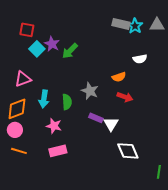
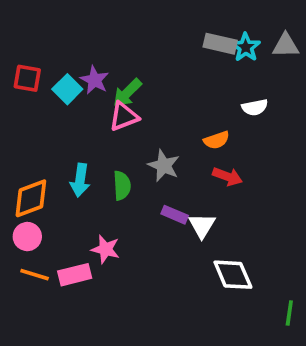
red square: (27, 30) -> (27, 78), moved
pink triangle: (23, 79) -> (124, 116), moved
pink star: (54, 126) -> (106, 249), moved
pink rectangle: (58, 151) -> (75, 275), moved

